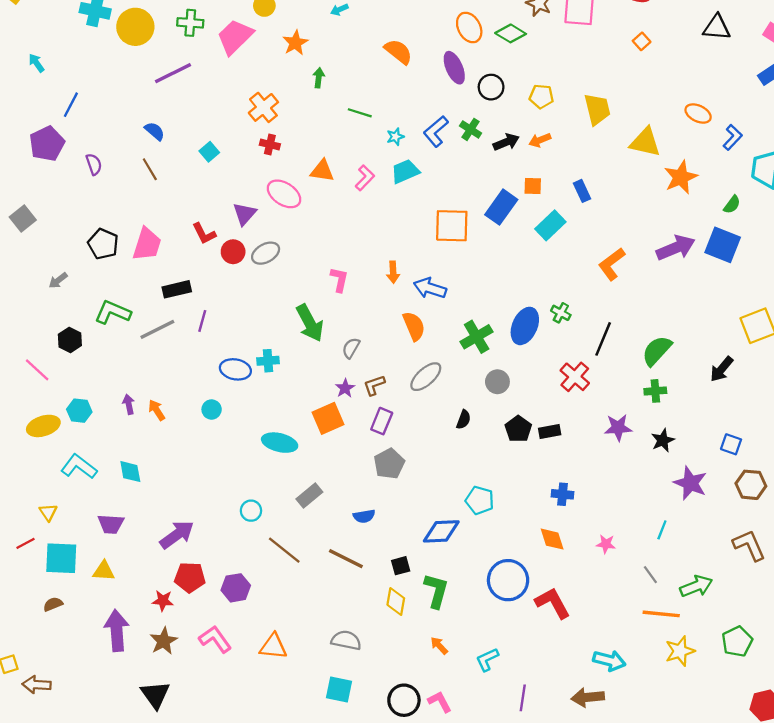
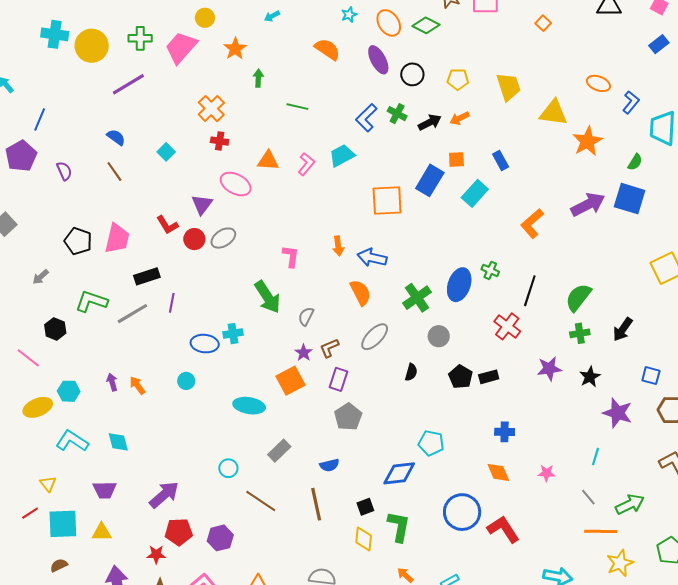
cyan star: (395, 137) -> (349, 15), moved
black arrow: (722, 369) -> (623, 329), moved
brown line: (346, 559) -> (316, 504), turned 56

